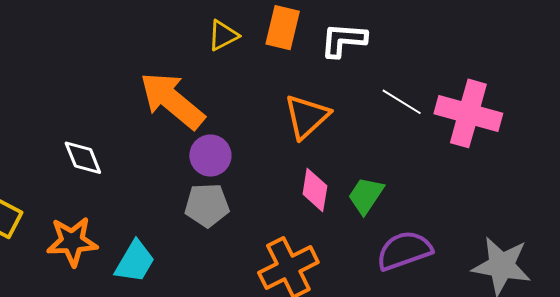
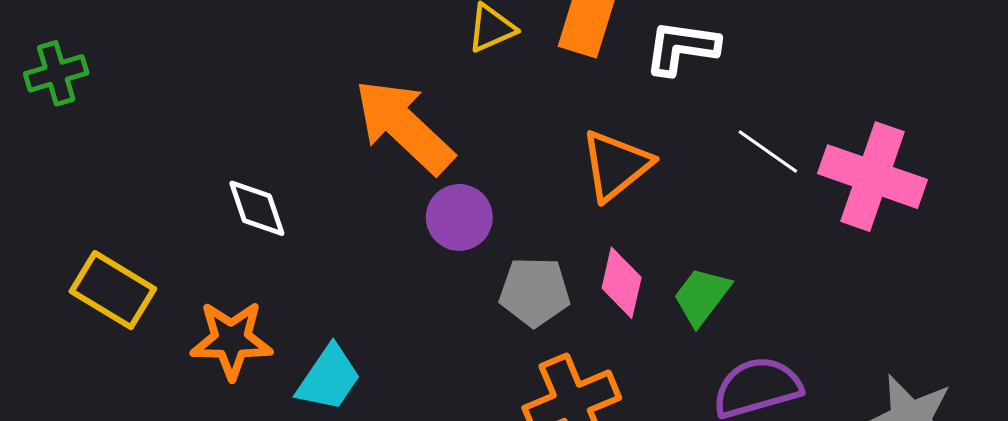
gray pentagon: (207, 205) -> (535, 292), moved

